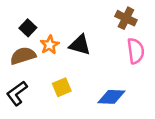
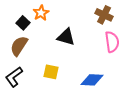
orange star: (50, 45) -> (41, 13), moved
brown semicircle: (23, 56) -> (19, 46), turned -40
yellow square: (62, 87) -> (51, 72), turned 35

